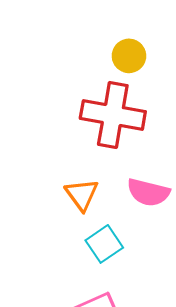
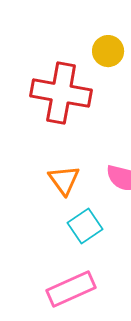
red cross: (113, 115) -> (61, 93), moved

